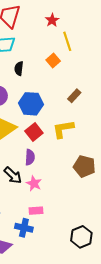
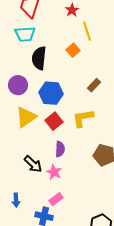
black semicircle: (19, 69) -> (39, 58), size x1.6
purple semicircle: (30, 157) -> (60, 149), moved
pink rectangle: (36, 211) -> (56, 199), turned -32

